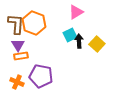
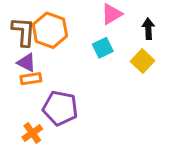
black arrow: (79, 41) -> (148, 29), moved
purple triangle: (18, 45) -> (26, 63), turned -32
orange cross: (17, 82) -> (32, 133), moved, turned 32

